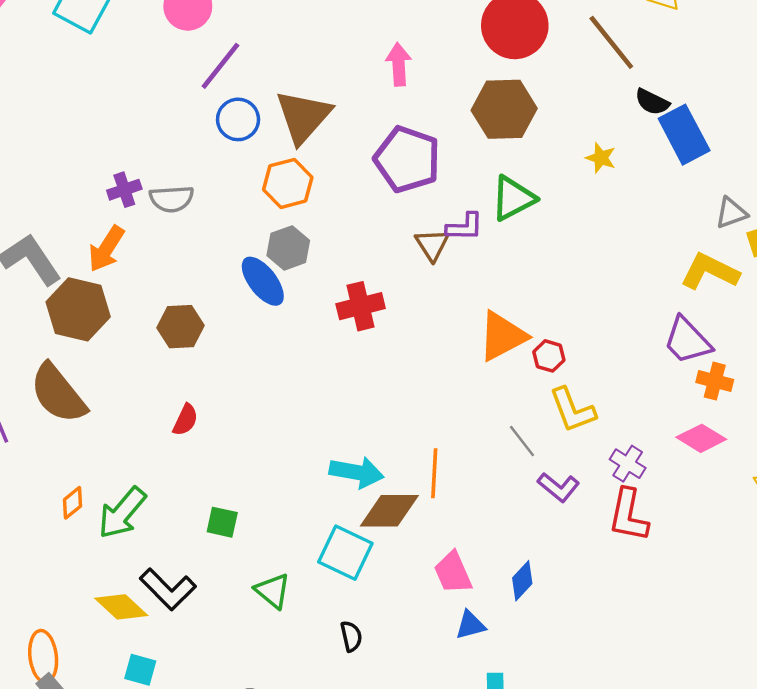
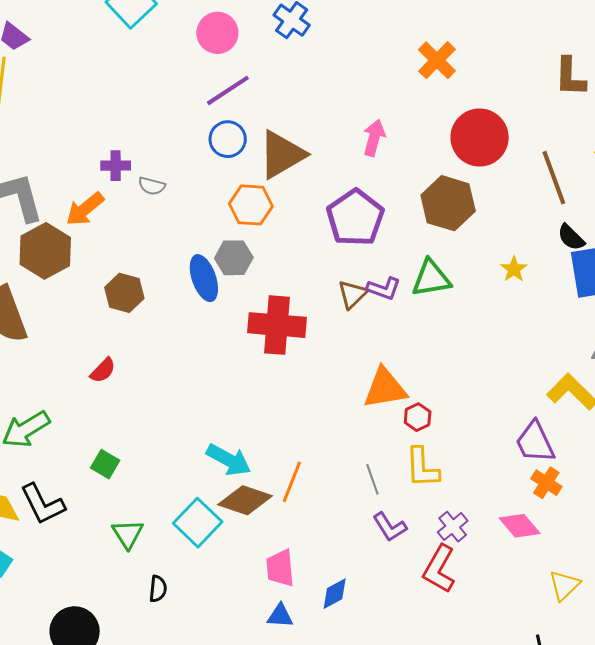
gray semicircle: (172, 199) -> (152, 186), size x0.7
red cross: (361, 306) -> (277, 325), size x1.4
black semicircle: (351, 636) -> (158, 589), moved

